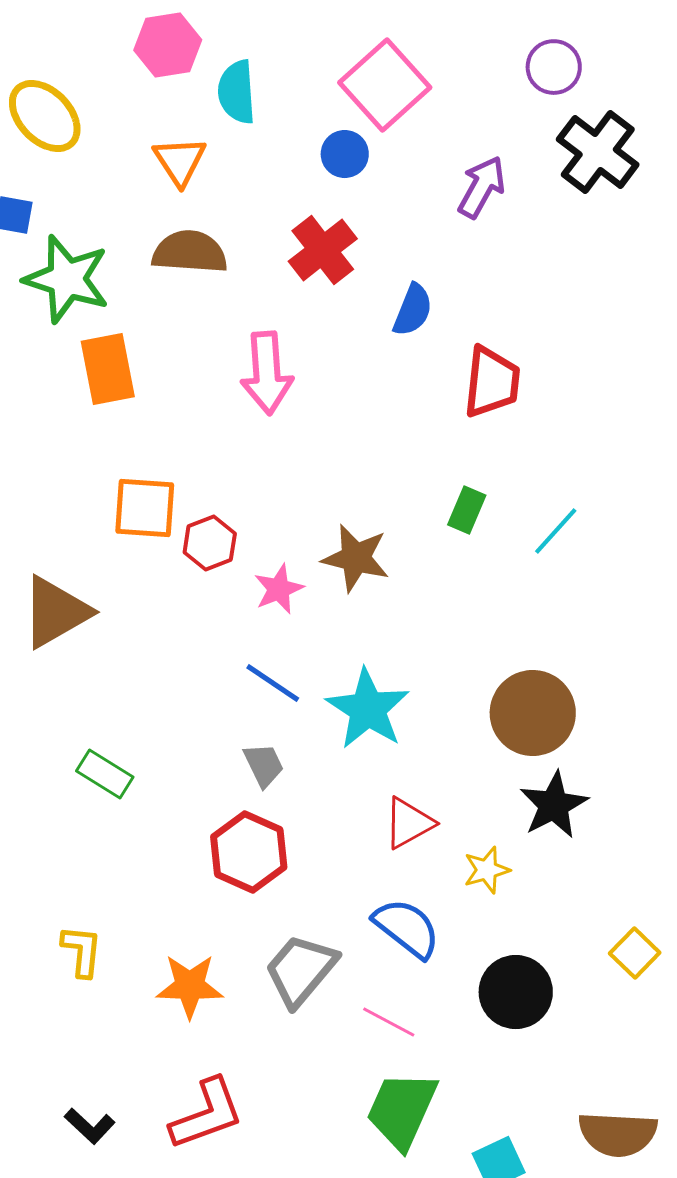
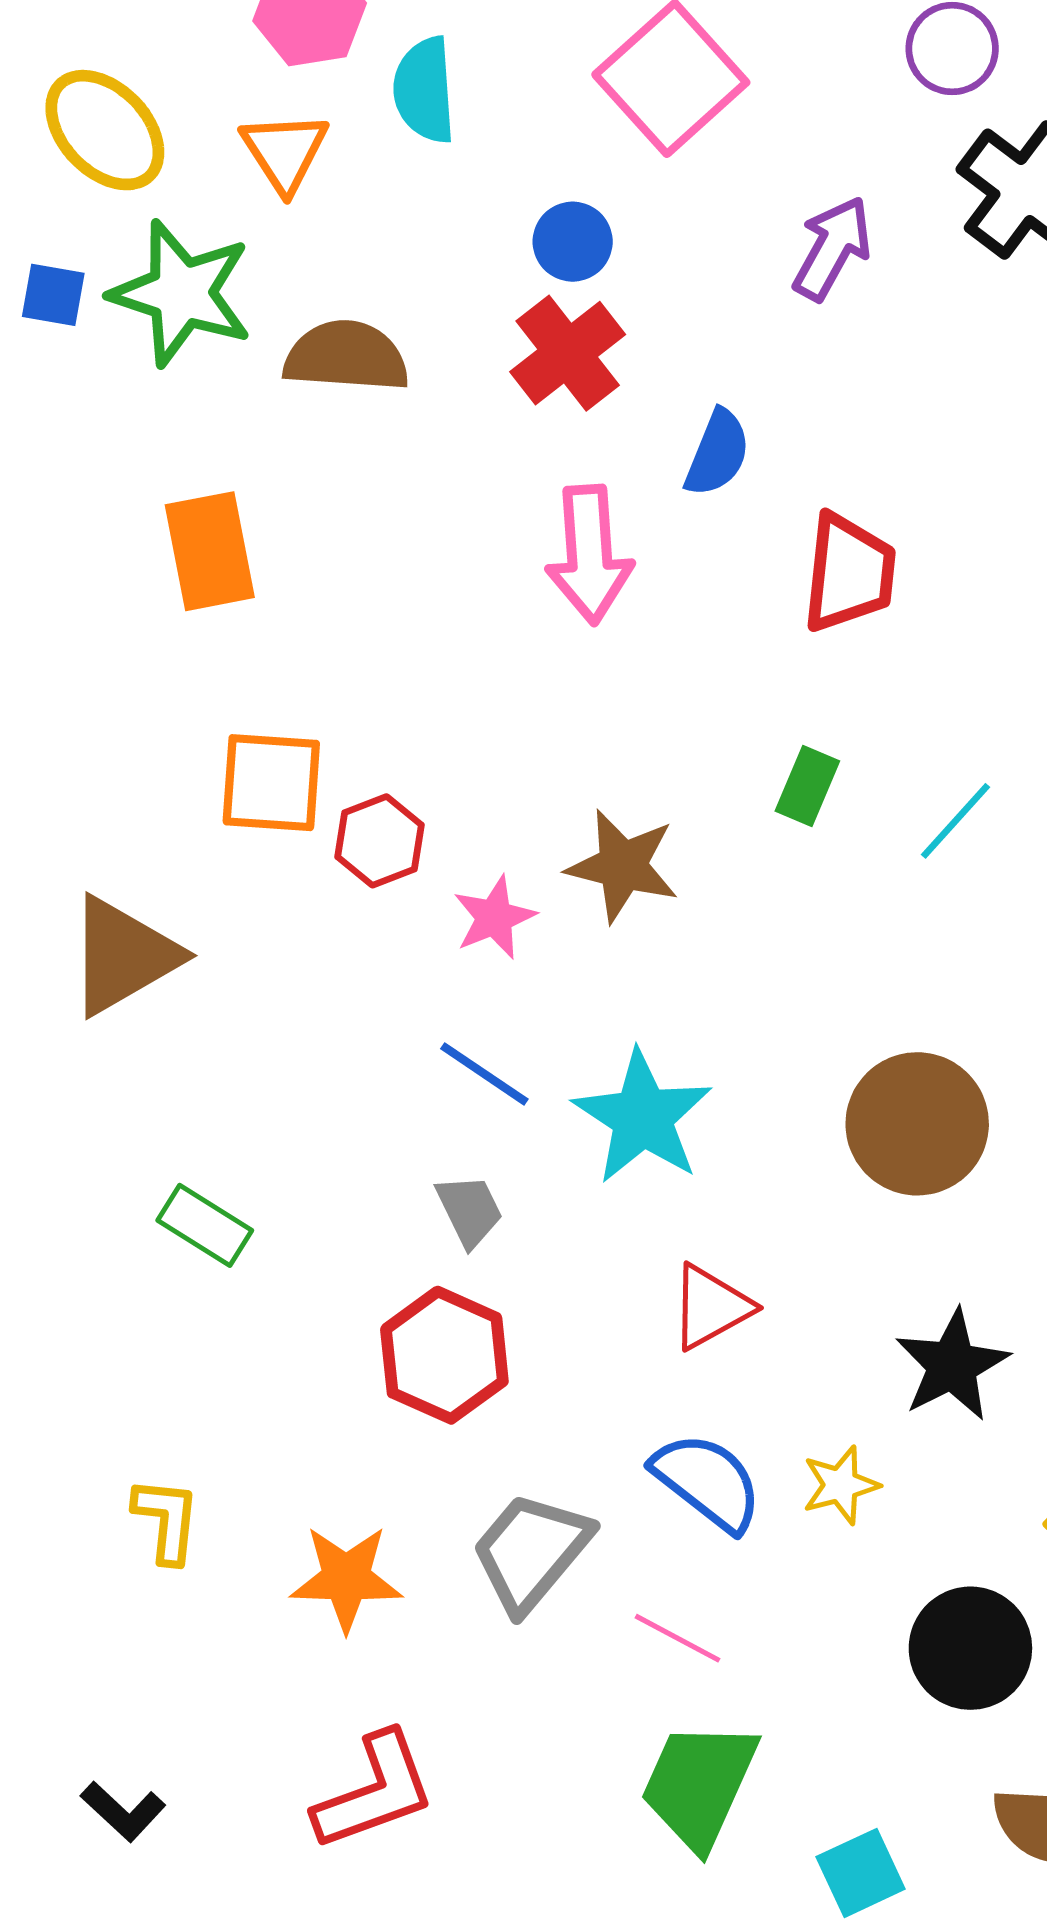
blue circle: (345, 154) -> (573, 242), moved
orange triangle: (180, 161) -> (285, 152), moved
green star: (67, 279) -> (181, 293), moved
pink arrow: (267, 373) -> (589, 555), moved
black star: (554, 805) -> (952, 1365), moved
yellow star: (487, 870) -> (841, 1485), moved
black circle: (516, 992) -> (970, 1648), moved
black L-shape: (90, 1126) -> (123, 1811), moved

